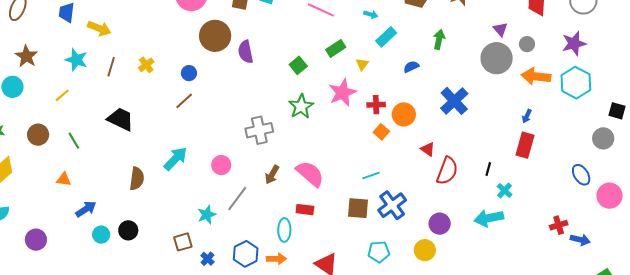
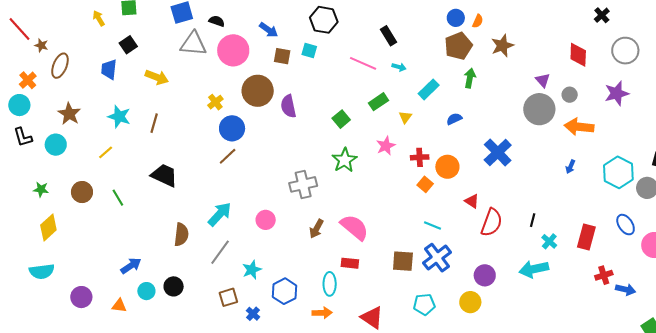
cyan arrow: (371, 14) -> (399, 67), moved
yellow arrow: (99, 28) -> (157, 77), moved
green arrow: (439, 39) -> (470, 78), moved
yellow cross: (146, 65) -> (215, 102), moved
blue circle: (189, 73) -> (232, 128), size x1.6
cyan hexagon: (576, 83) -> (618, 172), moved
pink star: (342, 93) -> (386, 146), size x0.7
red rectangle: (525, 145) -> (586, 237), moved
cyan line: (371, 176) -> (433, 226), moved, turned 42
orange triangle: (64, 179) -> (119, 306), moved
gray line: (237, 199) -> (220, 252), moved
blue hexagon: (246, 254) -> (284, 291), moved

